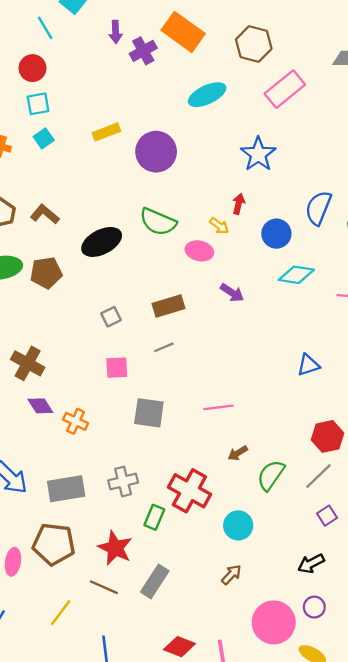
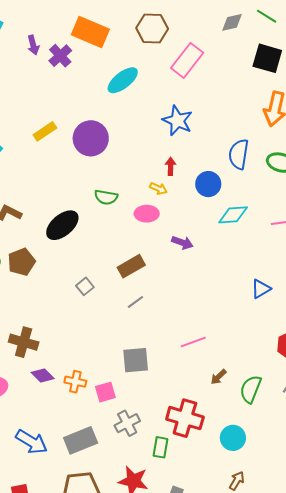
green semicircle: (158, 222) -> (106, 197), size x0.7
pink square: (117, 368) -> (105, 392), moved

